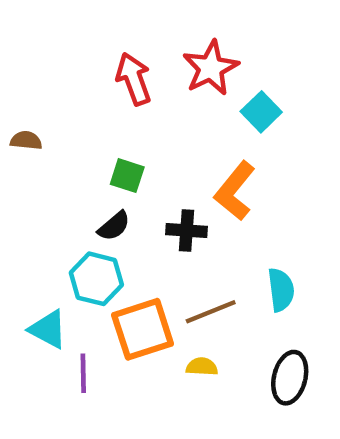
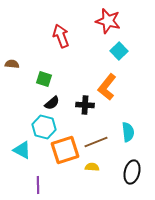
red star: (211, 68) -> (108, 21), moved, turned -30
green square: (127, 176) -> (44, 79), moved
purple line: (83, 373) -> (38, 185), moved

